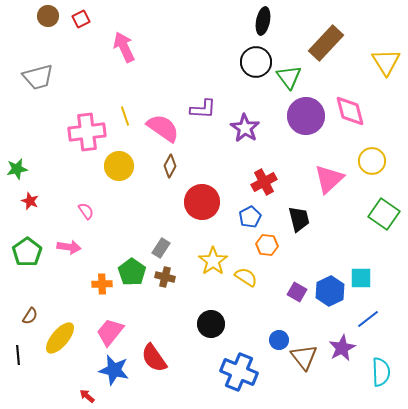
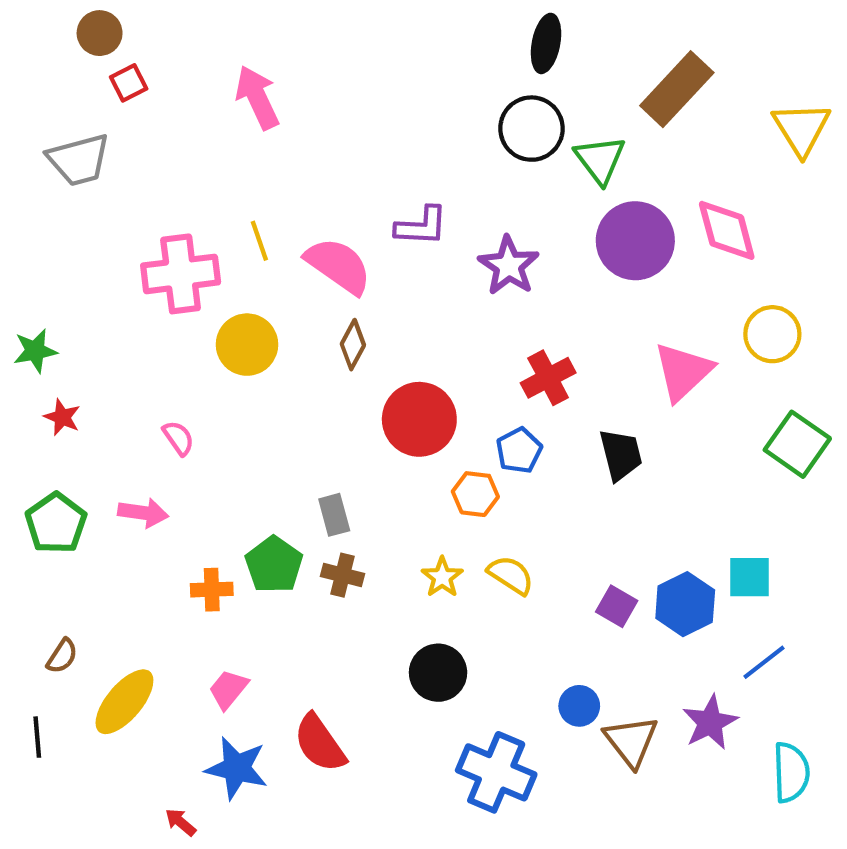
red square: (81, 19) -> (129, 83), moved
orange hexagon: (267, 245) -> (475, 494), moved
gray rectangle: (161, 248) -> (334, 515), turned -48
yellow star: (213, 261) -> (442, 577), moved, size x0.7
pink trapezoid: (110, 332) -> (228, 689), size x0.7

